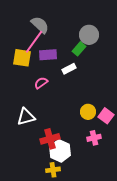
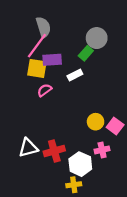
gray semicircle: (40, 25) -> (43, 27), turned 30
yellow square: (22, 58) -> (37, 68), moved
white triangle: (26, 117) -> (28, 148), moved
white hexagon: (60, 151) -> (80, 164), moved
yellow cross: (53, 170) -> (74, 185), moved

